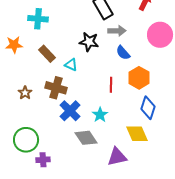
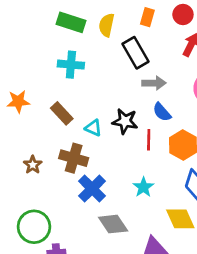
cyan cross: (38, 19) -> (71, 65), moved
black star: (89, 42) -> (125, 121), moved
red line: (111, 85) -> (149, 140), moved
cyan star: (100, 115) -> (143, 187), moved

